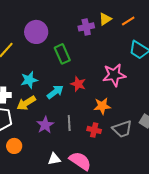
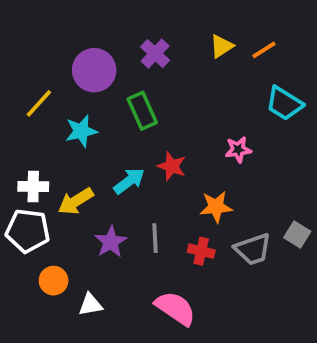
purple cross: (86, 27) -> (155, 54), moved, turned -35
pink star: (114, 75) -> (238, 150), size x0.6
cyan star: (29, 80) -> (81, 131), moved
white triangle: (54, 159) -> (90, 305), moved

